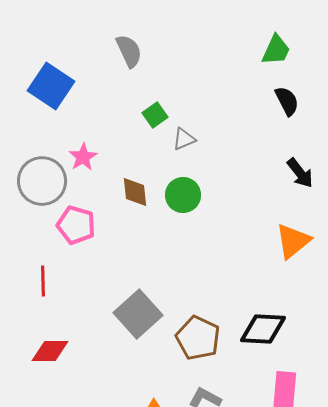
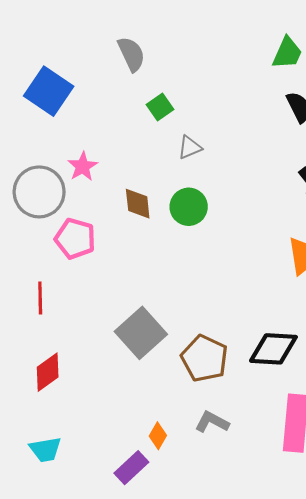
green square: (155, 115) -> (160, 107), moved
red diamond: (50, 351) -> (48, 372), turned -36

